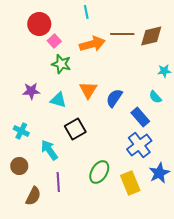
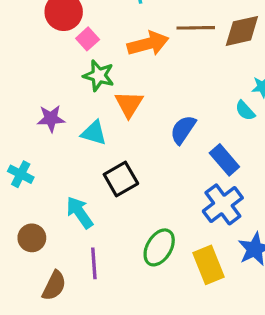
orange triangle: (88, 90) -> (129, 104), moved
cyan semicircle: (155, 97) -> (245, 111), moved
cyan cross: (21, 131) -> (21, 174), moved

